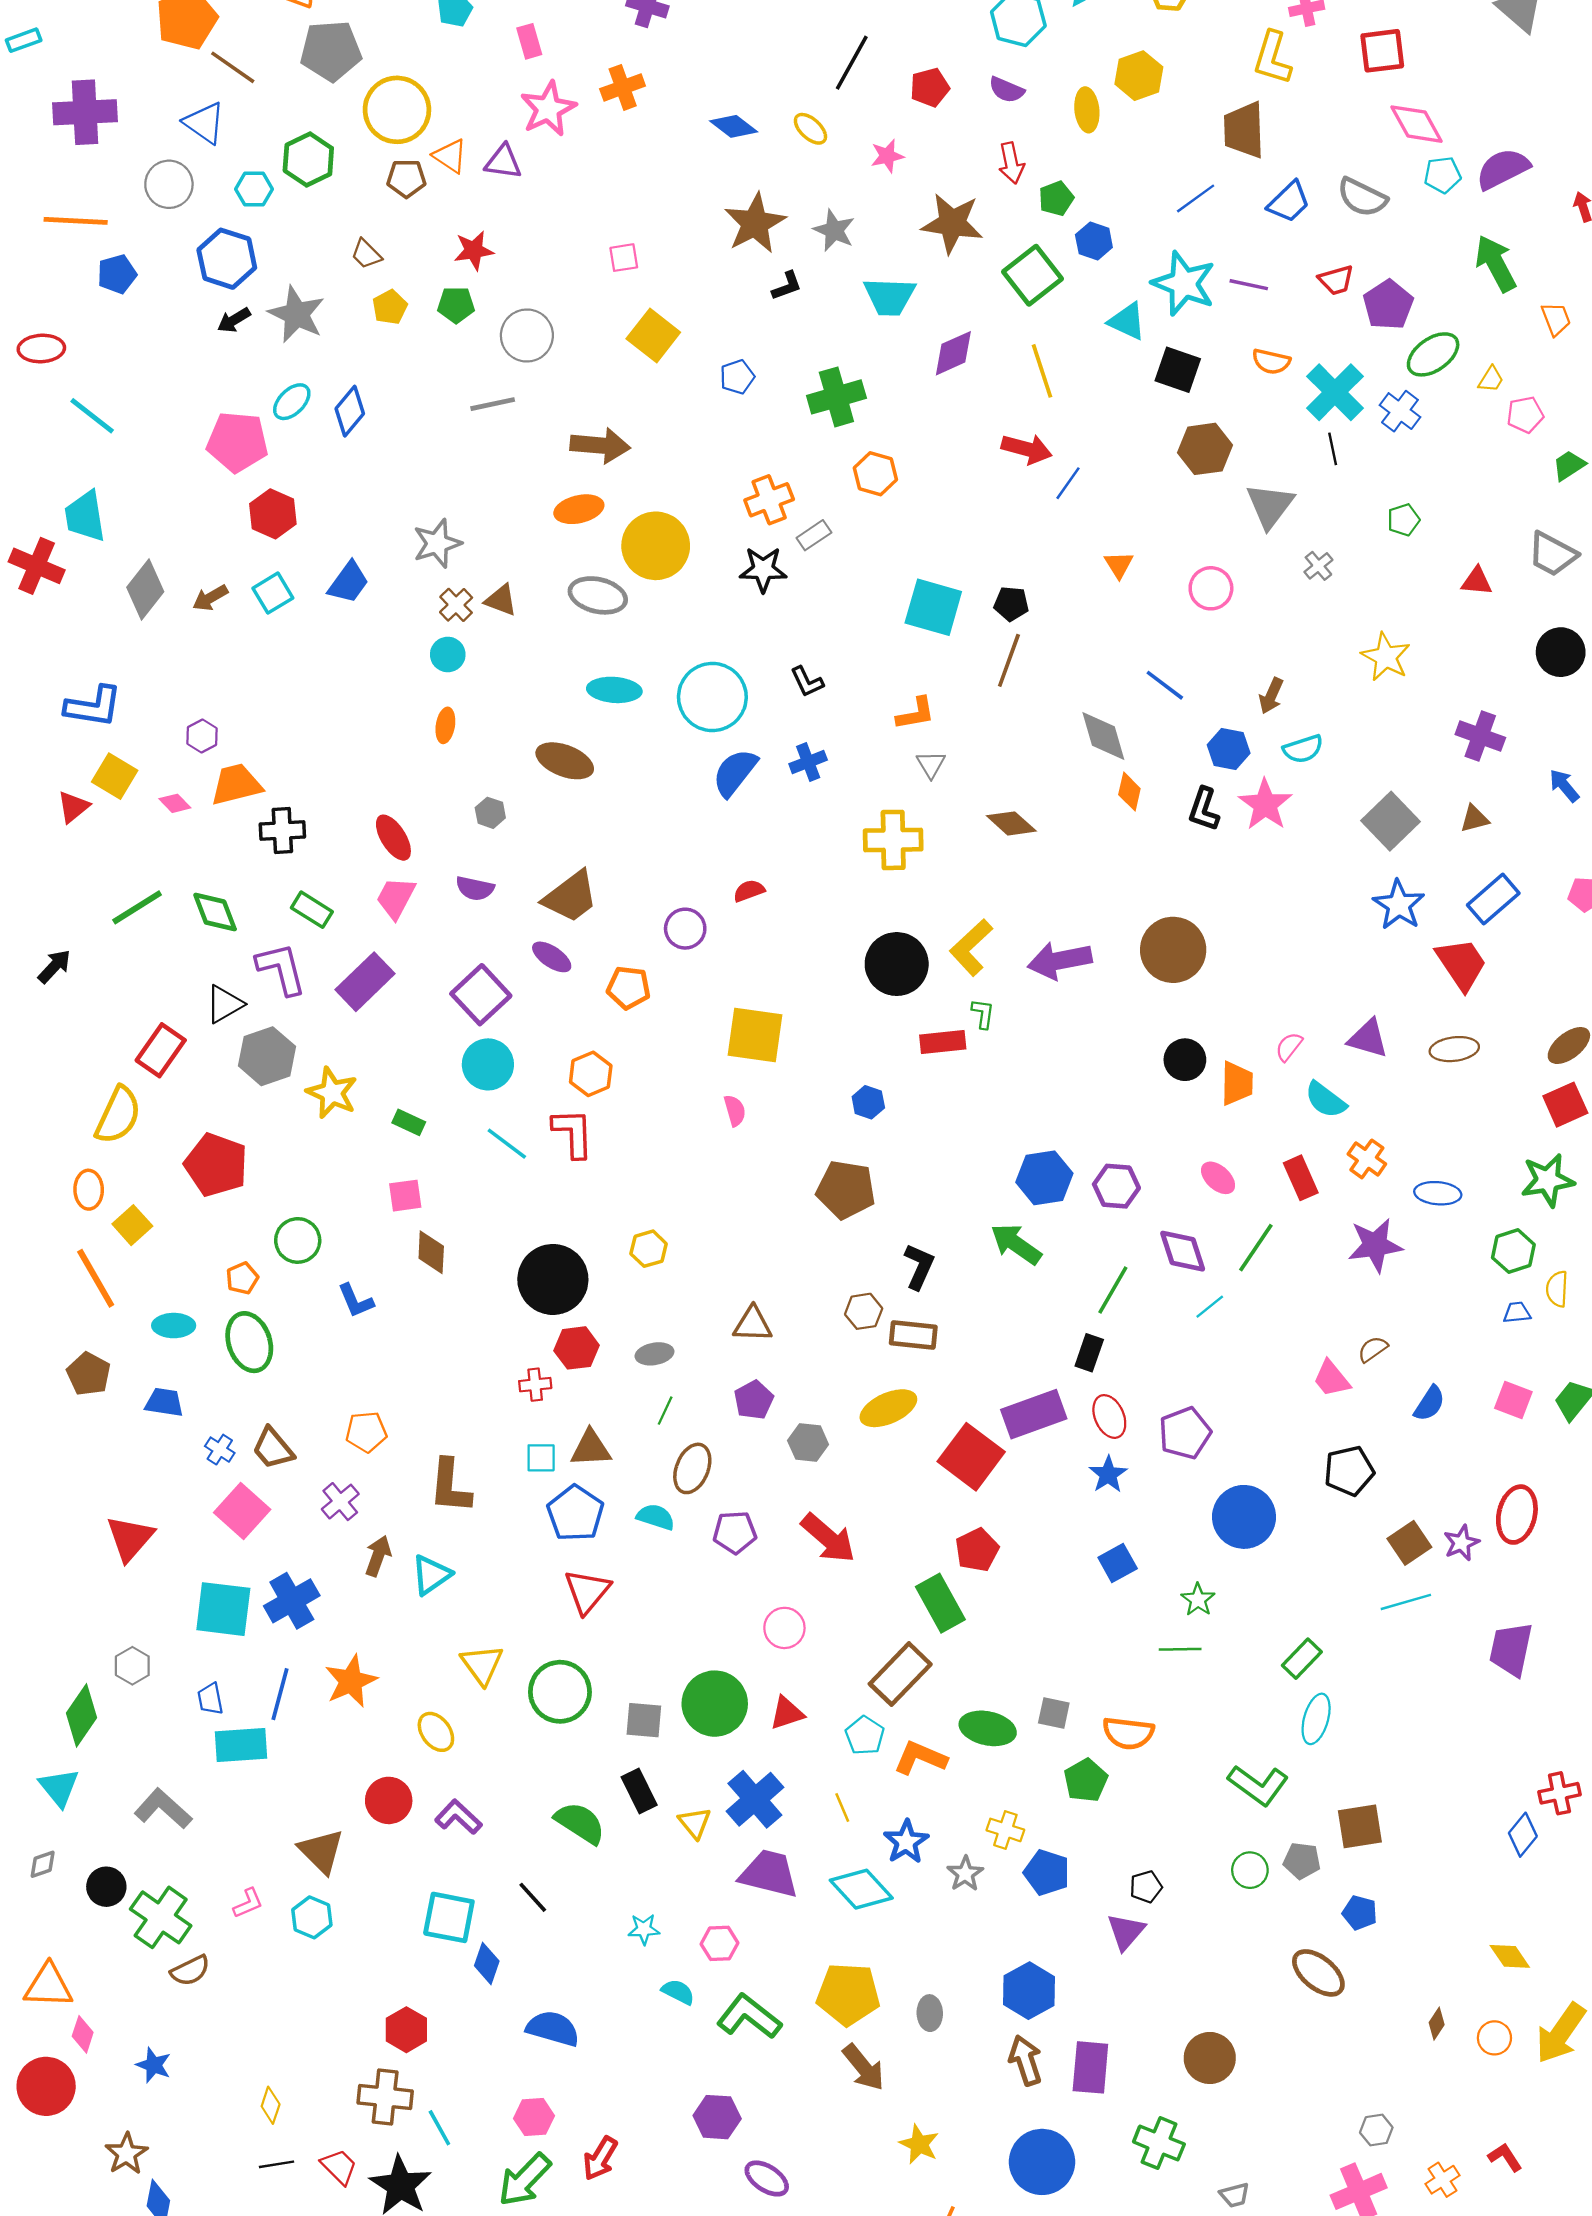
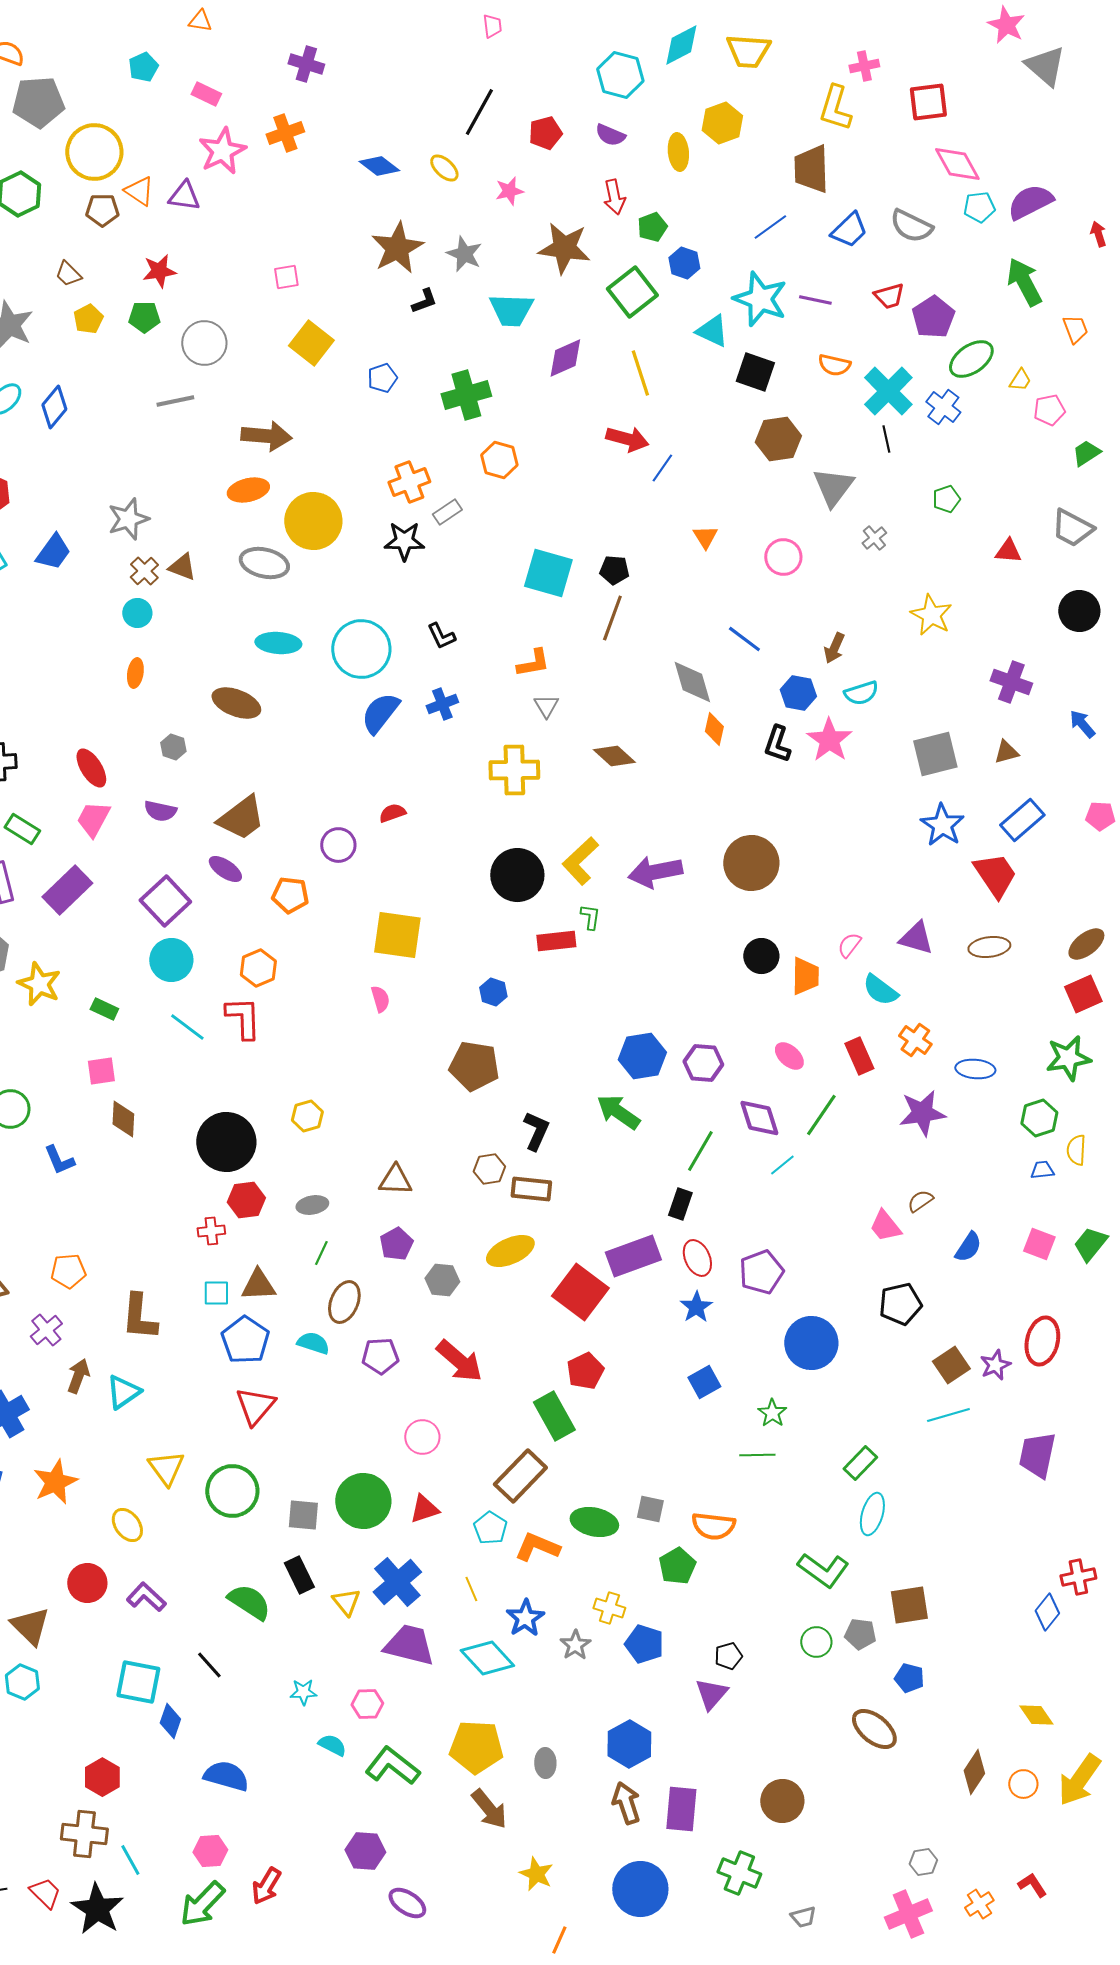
pink rectangle: (529, 41) -> (206, 94), turned -48
gray square: (1391, 821) -> (935, 754), turned 30
brown diamond: (1437, 2024) -> (974, 1772), size x1.6

